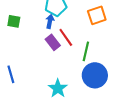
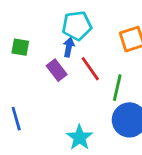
purple rectangle: (53, 42) -> (57, 70), moved

